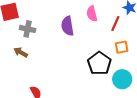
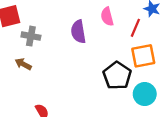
orange square: (122, 47) -> (143, 56), size x1.5

